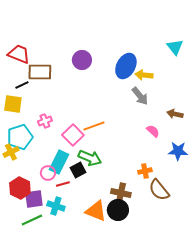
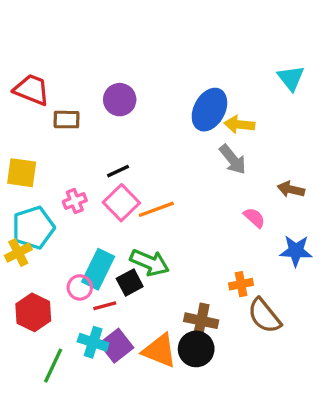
purple circle: (82, 60) -> (120, 100), moved
brown rectangle: (40, 72) -> (66, 120), size x0.7
black line: (22, 85) -> (118, 171), moved
pink square: (73, 135) -> (121, 203), moved
purple square: (34, 199) -> (116, 346), moved, turned -30
green line: (32, 220) -> (53, 366), turned -40

